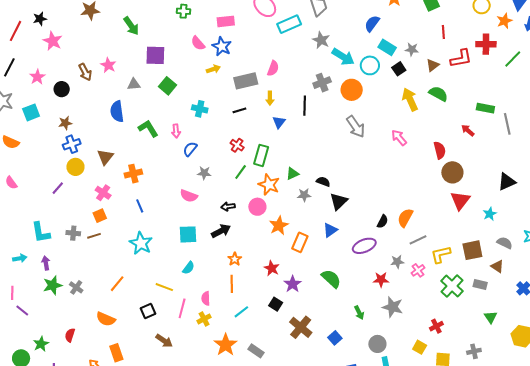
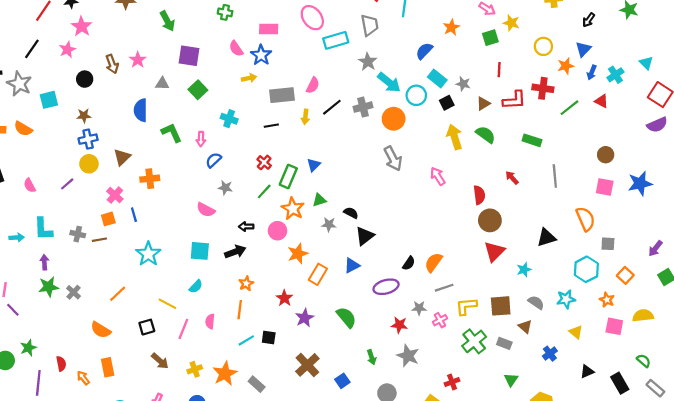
pink star: (37, 77) -> (67, 50), moved
black line: (305, 106) -> (332, 107), moved, turned 42
green rectangle: (485, 108) -> (532, 140), moved
blue triangle: (279, 122) -> (314, 165), moved
pink semicircle: (11, 183) -> (30, 185), moved
blue line: (140, 206) -> (134, 215), moved
cyan arrow: (20, 258) -> (17, 238), moved
black square: (276, 304) -> (269, 337), moved, turned -32
yellow cross: (204, 319) -> (195, 369), moved
red semicircle: (70, 335) -> (61, 364), moved, turned 144

